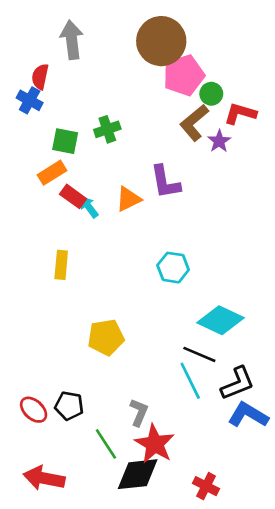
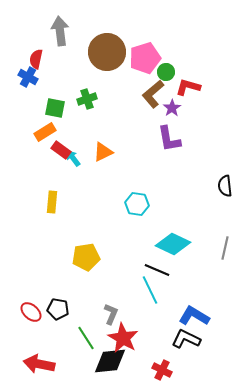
brown circle: (161, 41) -> (107, 52), moved
purple L-shape: (165, 182) -> (169, 139), moved
black L-shape: (238, 383) -> (186, 339), moved, turned -132

